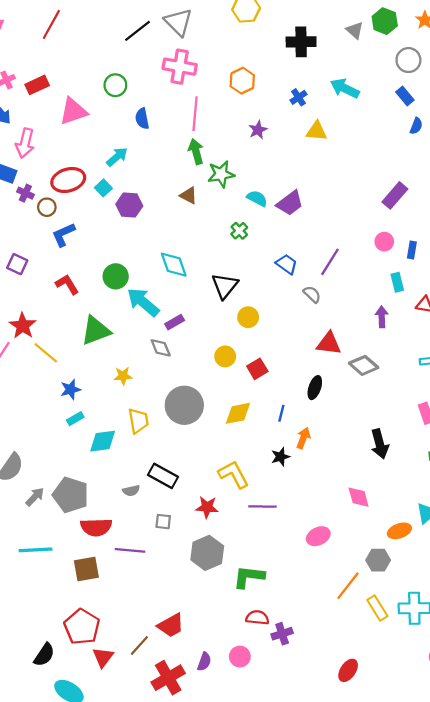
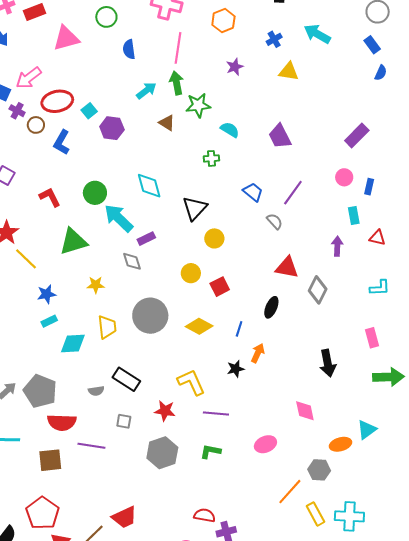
pink arrow: (25, 143) -> (29, 78), moved, turned 36
cyan arrow: (117, 157) -> (146, 91), moved
purple trapezoid: (290, 203) -> (280, 136), moved, turned 96
green cross: (239, 231) -> (211, 158), turned 35
blue L-shape: (63, 235) -> (62, 142), moved, turned -40
gray diamond: (364, 365) -> (318, 290), turned 72
yellow diamond: (238, 413) -> (199, 326), turned 36
green L-shape: (249, 577) -> (210, 451), moved, size x0.7

